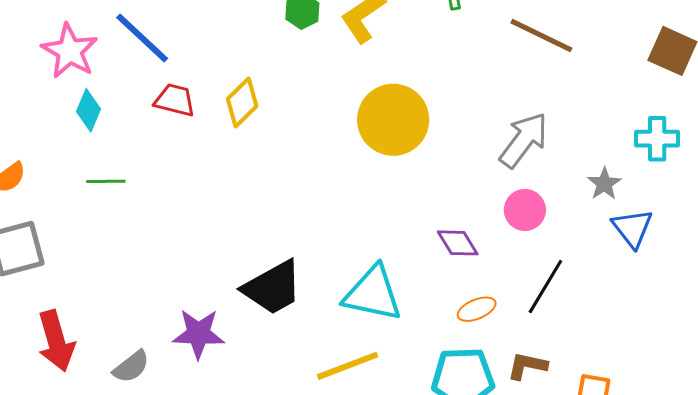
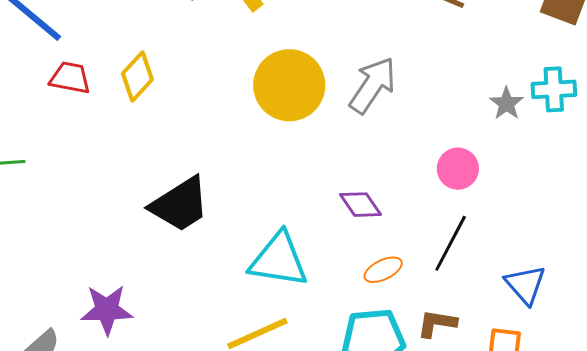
gray arrow: (524, 140) -> (373, 85), moved
gray star: (604, 184) -> (506, 103), moved
pink circle: (525, 210) -> (458, 169), moved
blue triangle: (632, 228) -> (525, 285), moved
black trapezoid: (273, 288) -> (180, 204), moved

